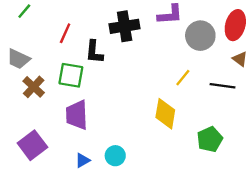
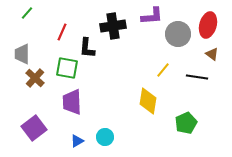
gray trapezoid: (18, 59) -> (22, 54), turned 65

